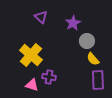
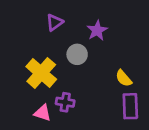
purple triangle: (41, 17) -> (55, 22), turned 40
gray circle: (87, 41) -> (77, 54), moved

